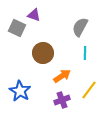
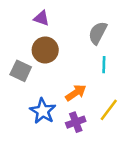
gray square: (17, 28) -> (21, 71), moved
brown circle: (43, 53) -> (45, 50), moved
blue star: (20, 91) -> (43, 111), moved

